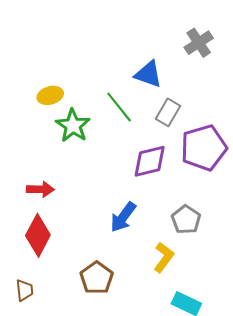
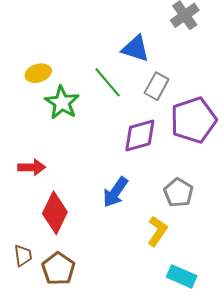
red diamond: (38, 235) -> (55, 213), moved
brown pentagon: (97, 278) -> (58, 269), moved
brown trapezoid: (24, 290) -> (23, 256), moved

